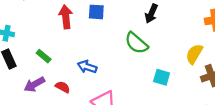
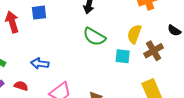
green semicircle: (136, 43) -> (94, 37), moved
cyan square: (162, 77) -> (123, 56), moved

